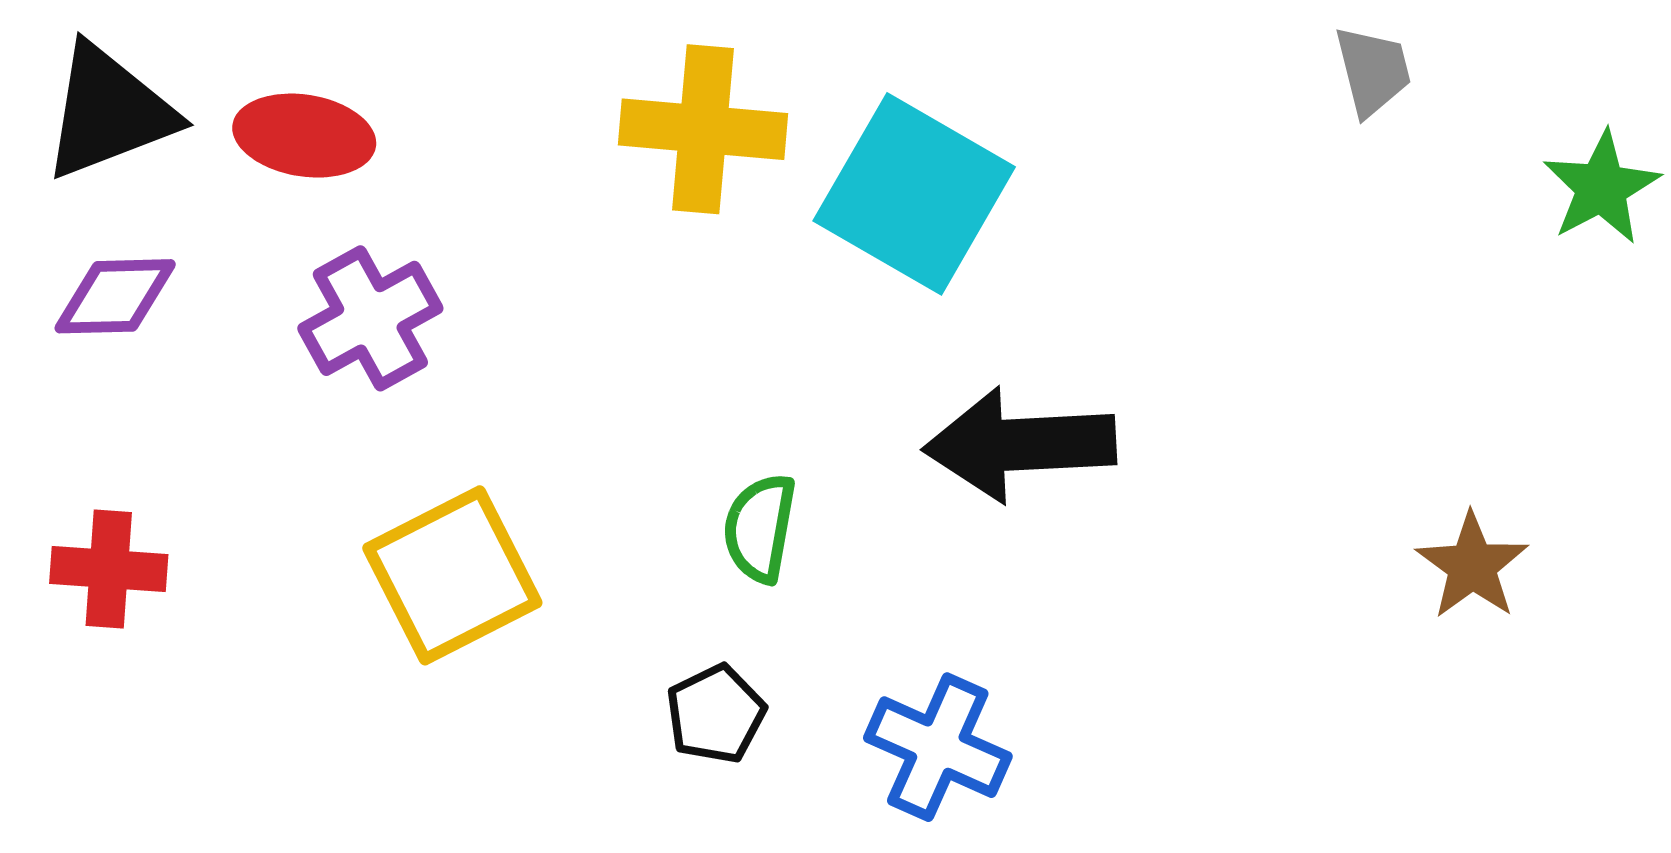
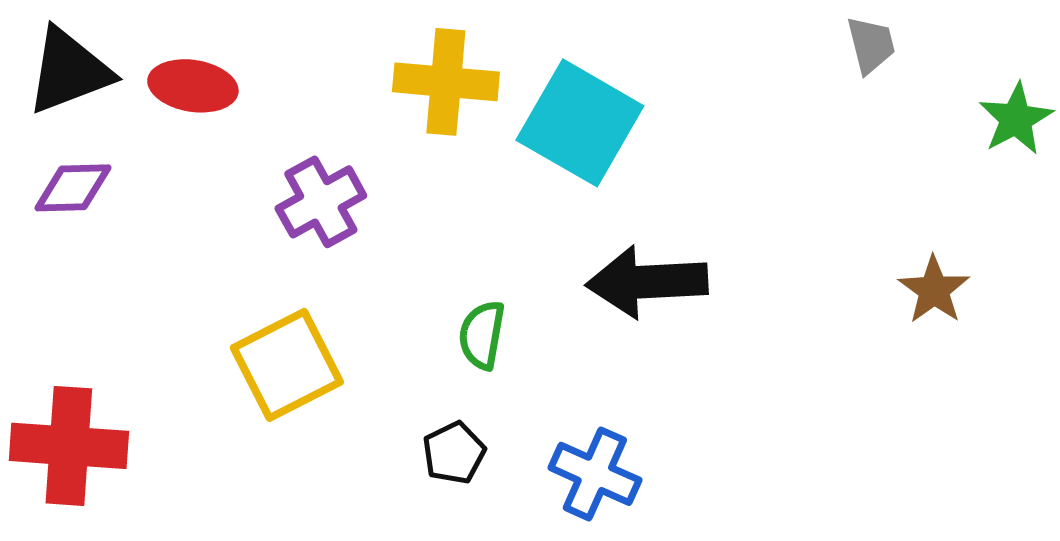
purple cross: (370, 318) -> (321, 202), moved
brown star: (1472, 566) -> (934, 290), moved
red cross: (109, 569) -> (69, 446), moved, size x1.6

